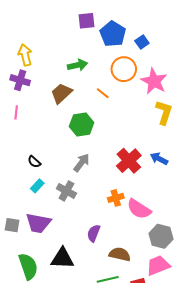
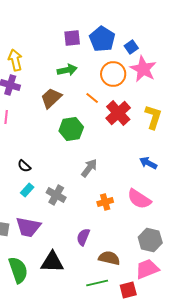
purple square: (87, 21) -> (72, 38), moved
pink star: (154, 81) -> (143, 69), moved
red cross: (129, 161) -> (118, 113), moved
gray arrow: (82, 163) -> (89, 168), moved
pink semicircle: (139, 209) -> (139, 199), moved

